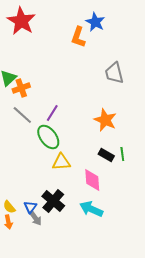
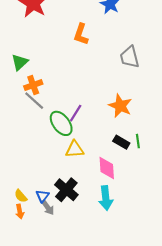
orange L-shape: (78, 37) -> (81, 34), moved
orange cross: (21, 88) -> (33, 85), moved
purple line: (52, 113) -> (76, 113), moved
cyan arrow: (91, 209) -> (106, 198), turned -120

